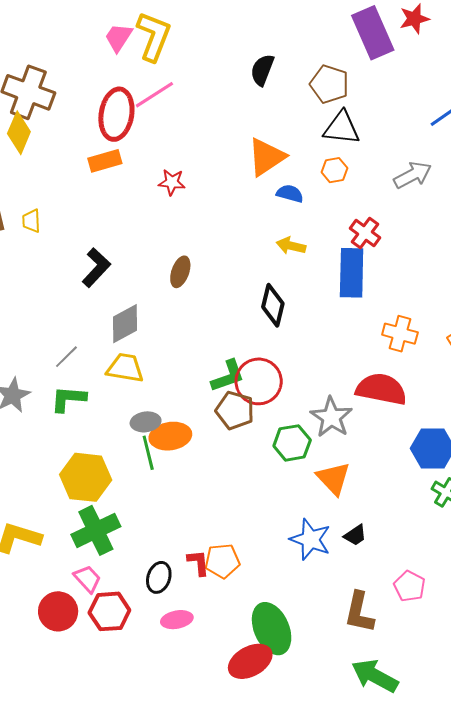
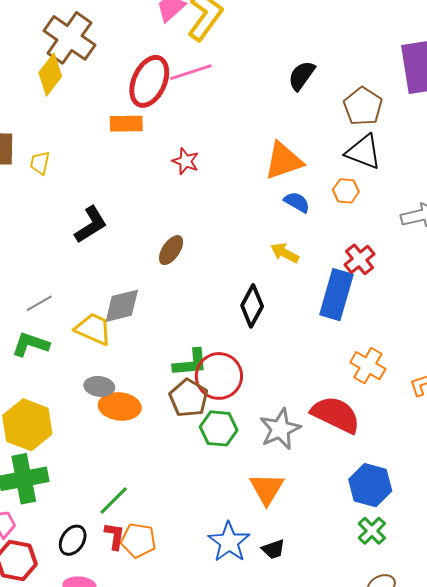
gray diamond: (125, 324) -> (122, 306), moved
green hexagon: (292, 443) -> (219, 428), moved
green line: (148, 453) -> (114, 501), moved, turned 44

